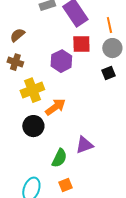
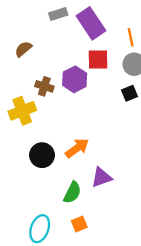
brown cross: (15, 62) -> (44, 86), moved
yellow cross: (32, 90) -> (22, 111), moved
orange arrow: (55, 107) -> (77, 148), moved

